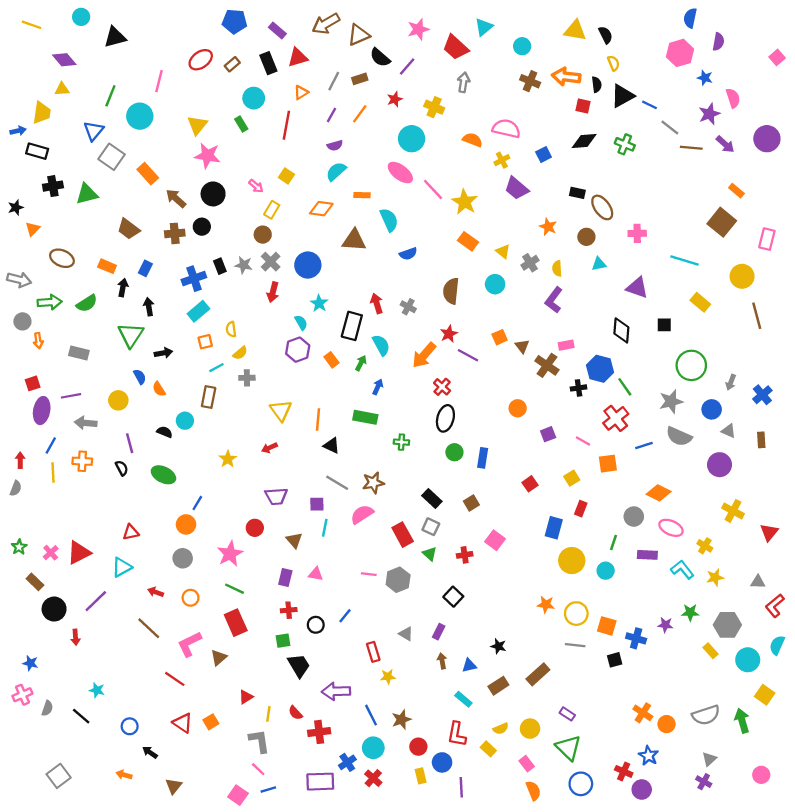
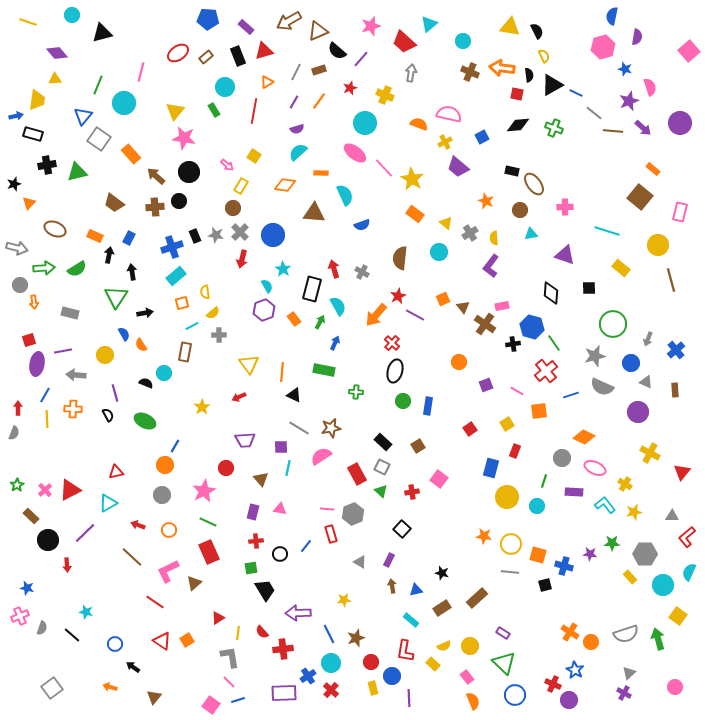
pink square: (777, 57) -> (689, 51), size x1.5
red rectangle: (373, 652) -> (331, 534), moved

